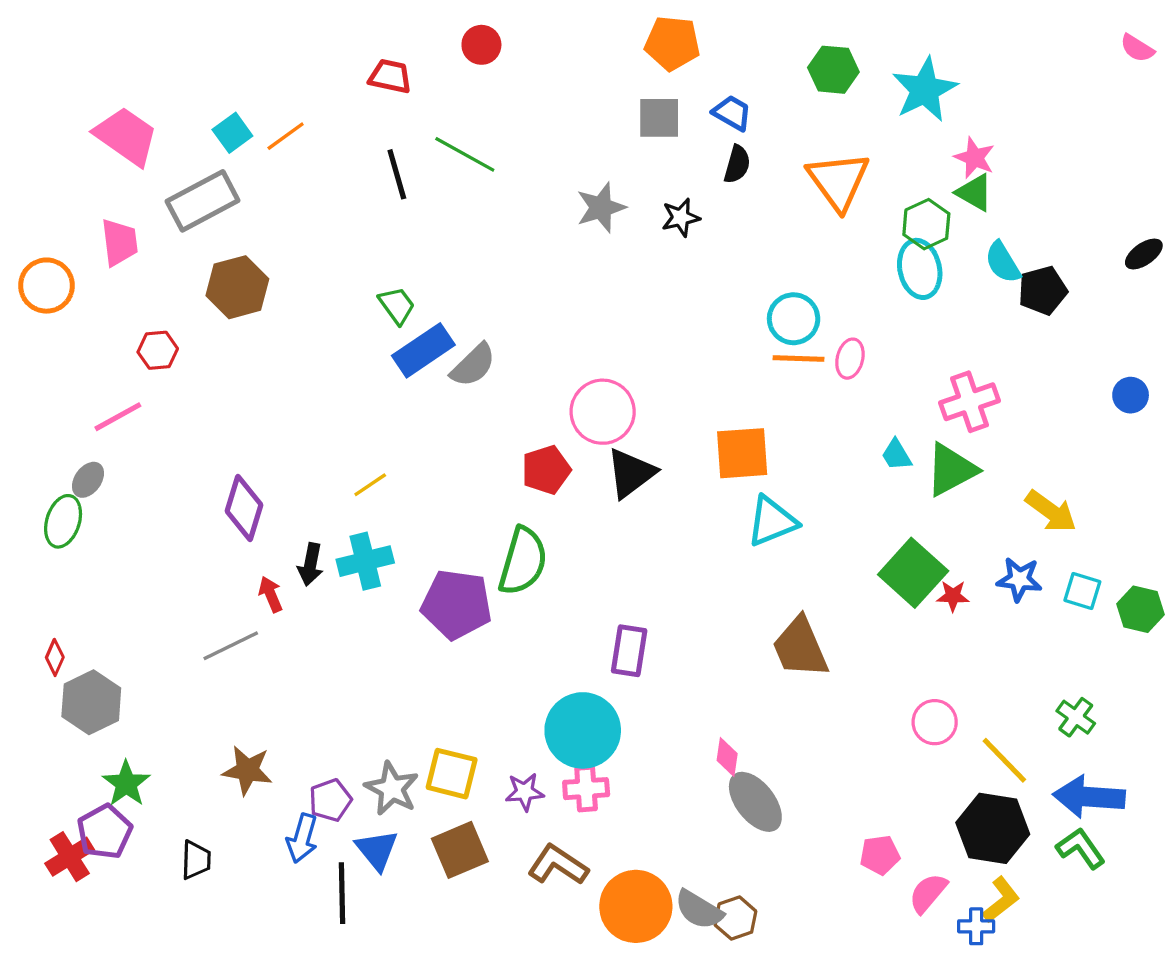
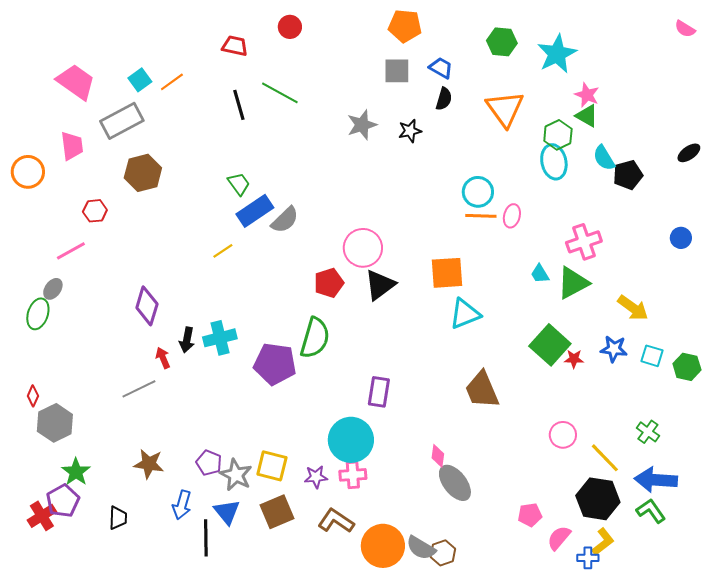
yellow line: (370, 485) -> (223, 251), moved
purple pentagon: (330, 800) -> (209, 463), moved, turned -30

